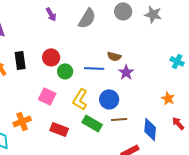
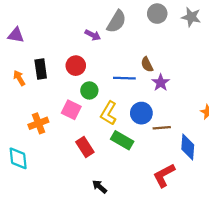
purple arrow: (51, 14) -> (93, 35), moved, turned -32
brown semicircle: (114, 56) -> (147, 64), turned 48
green circle: (65, 71) -> (89, 90), moved
brown line: (119, 119) -> (162, 128), moved
orange cross: (22, 121) -> (38, 123), moved
red rectangle: (59, 129) -> (85, 147), turned 36

